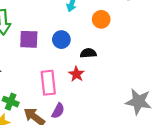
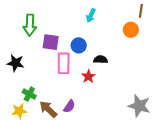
orange circle: (101, 19) -> (131, 30), moved
pink rectangle: (48, 83) -> (64, 63), moved

